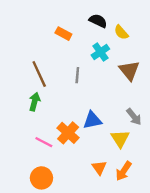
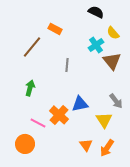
black semicircle: (98, 21) -> (96, 12), moved
yellow semicircle: (121, 32) -> (113, 33), moved
cyan cross: (100, 52) -> (96, 45), moved
brown line: (39, 74) -> (32, 47), moved, turned 65
orange circle: (41, 178) -> (25, 144), moved

